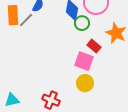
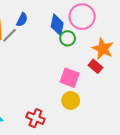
red rectangle: (94, 46) -> (96, 66), moved

